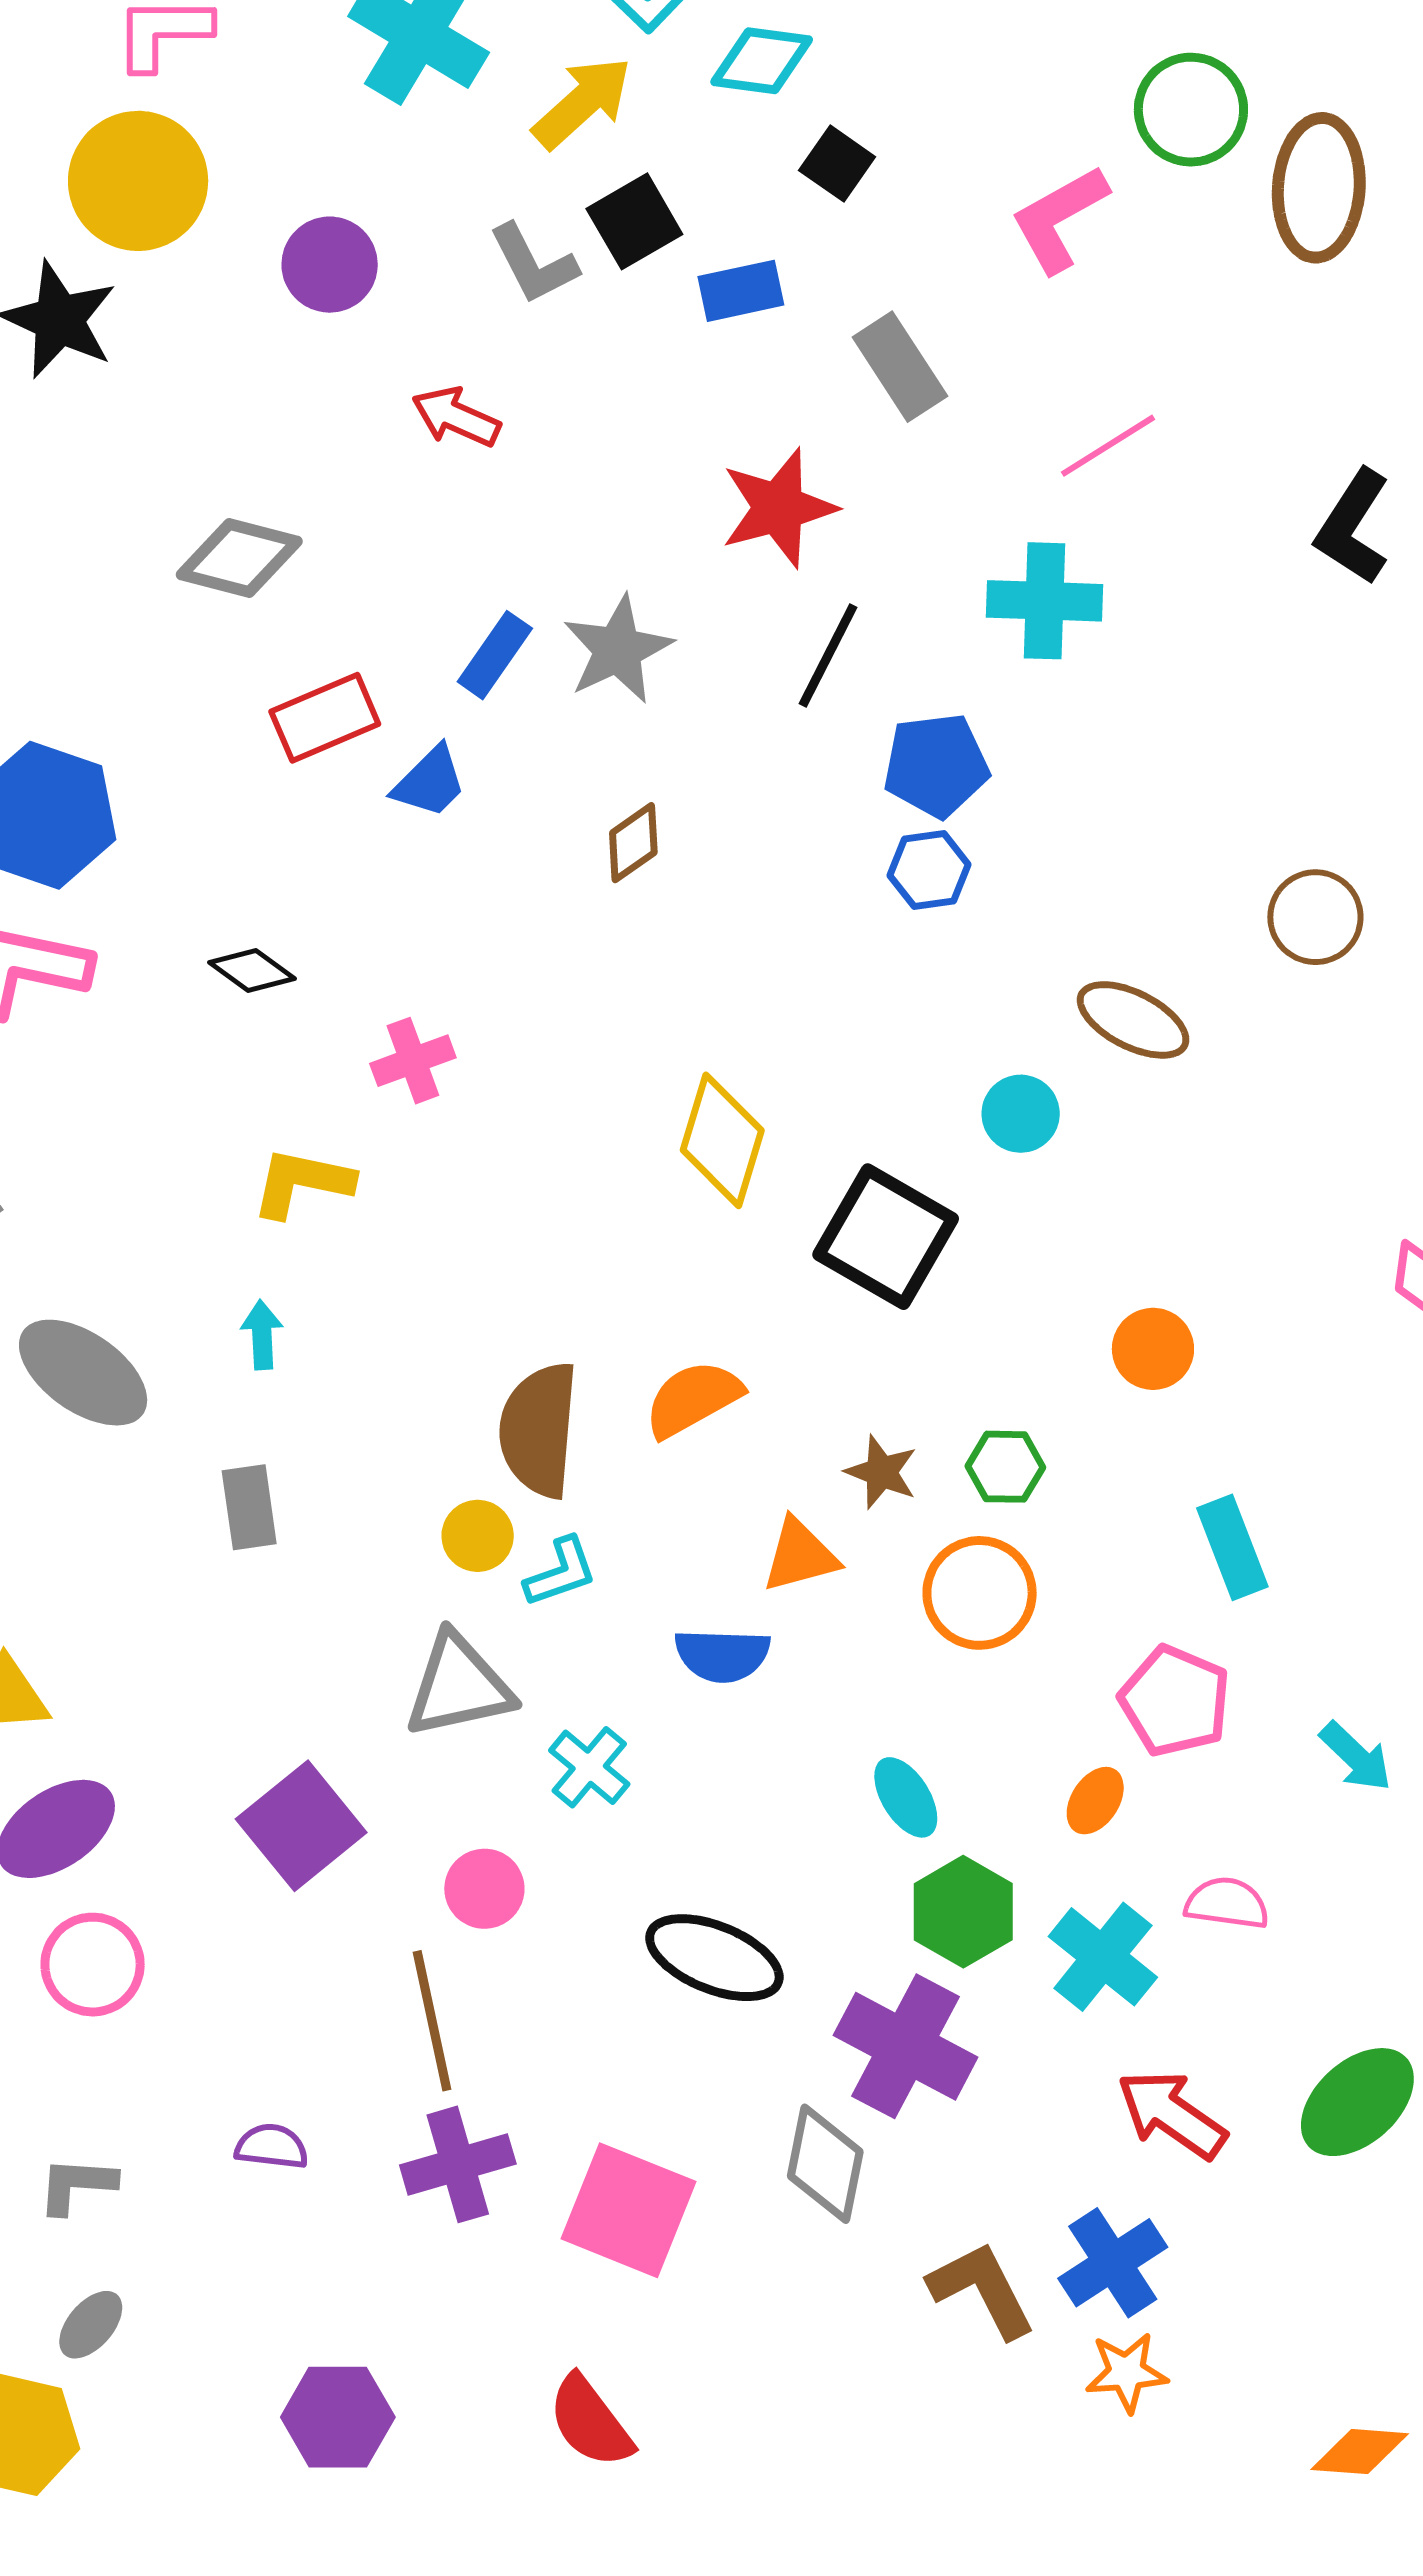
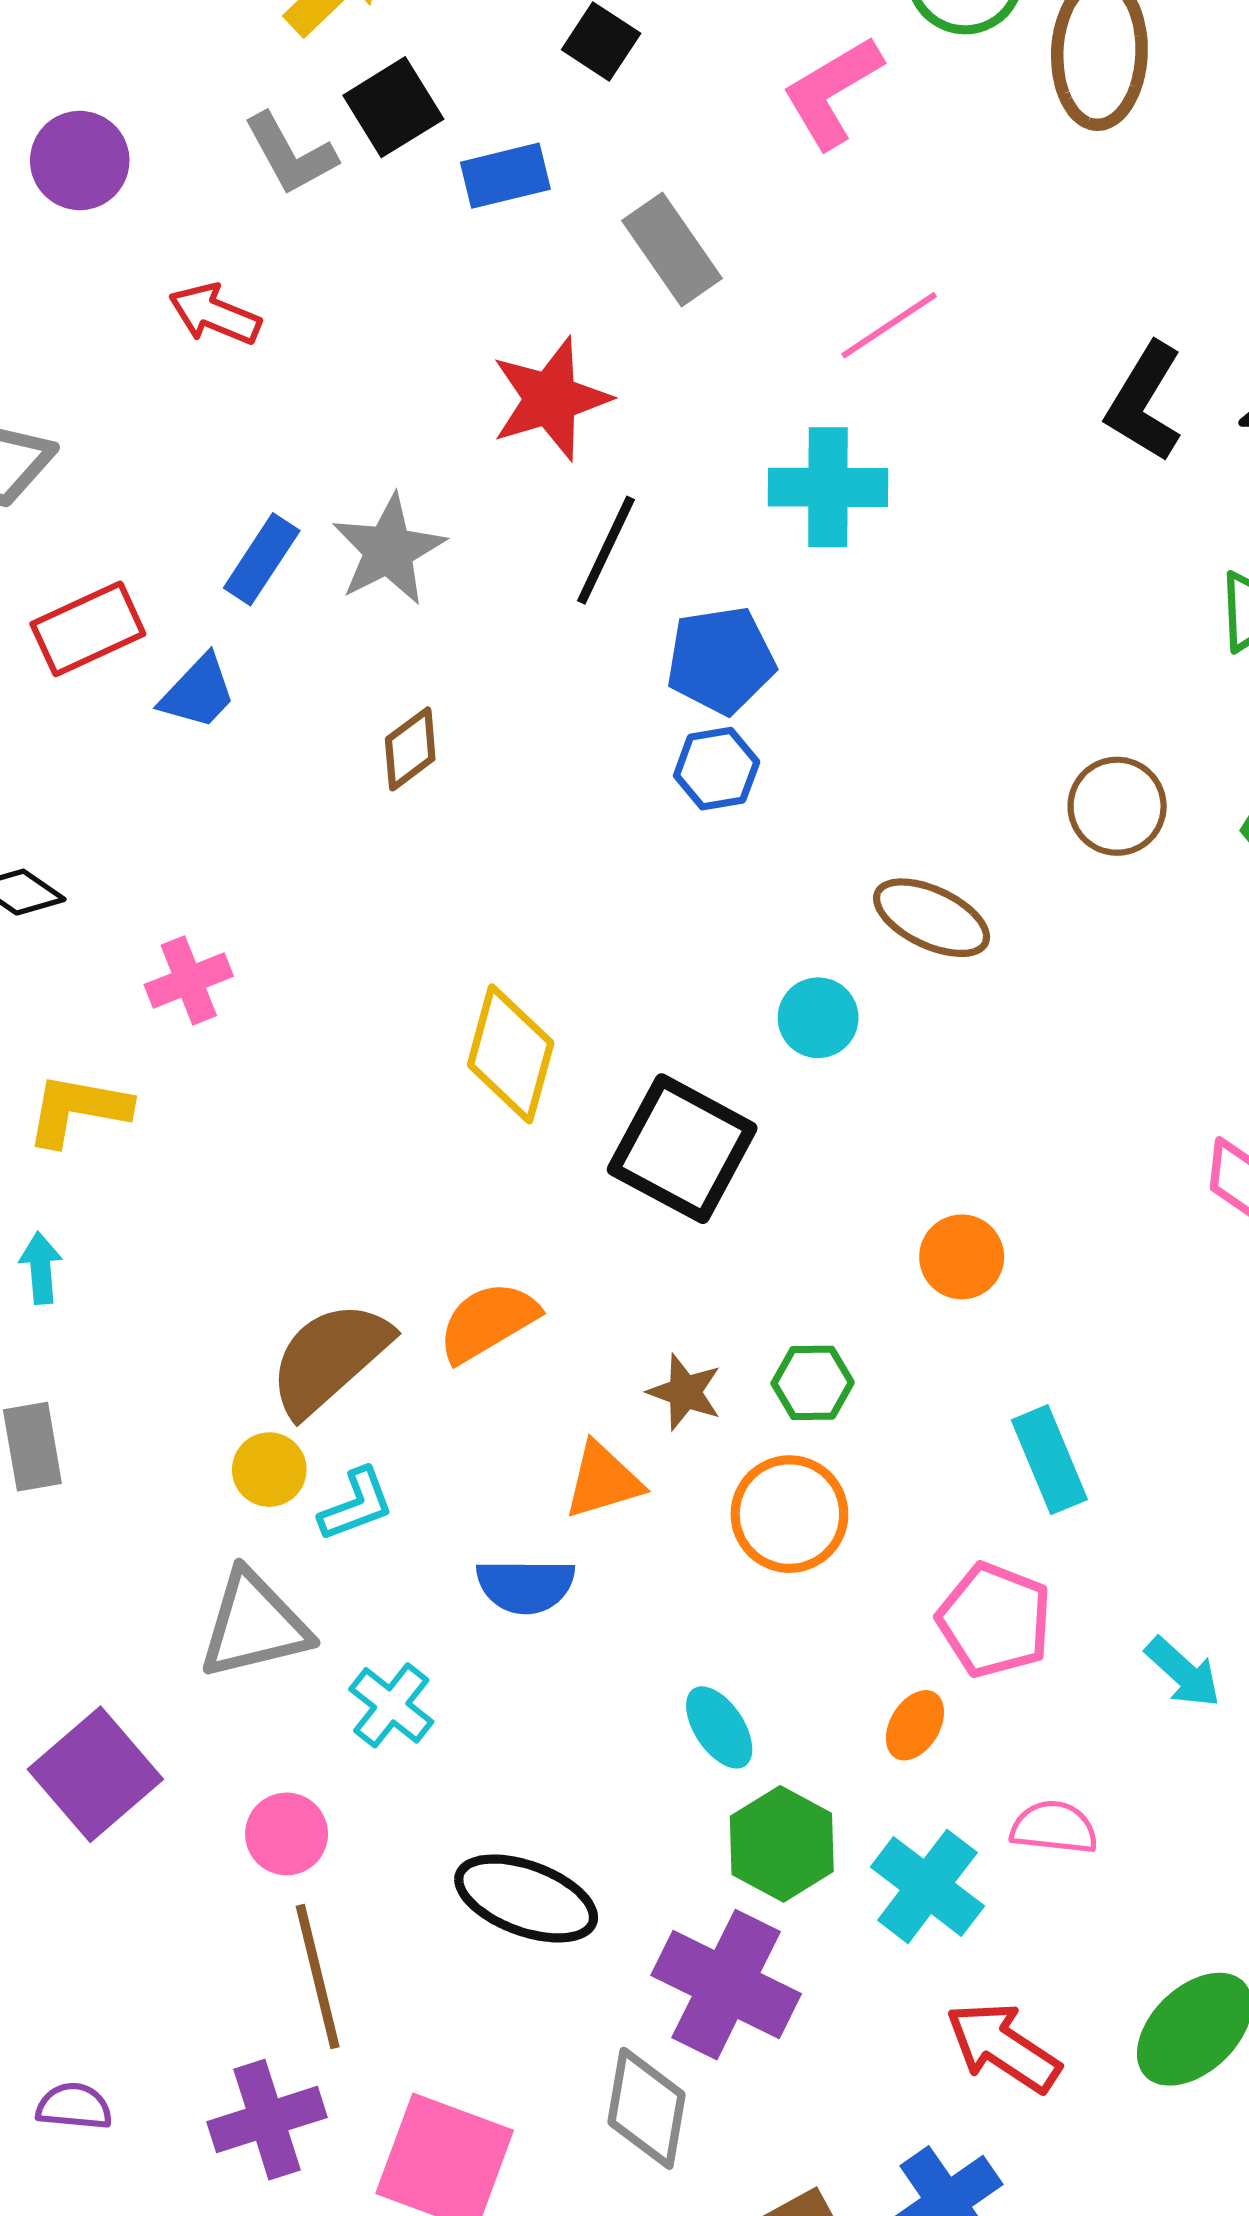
brown semicircle: (539, 1430) -> (330, 1358), turned 45
brown line: (432, 2021) -> (318, 1977), moved

